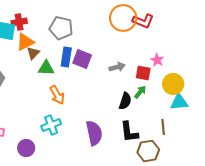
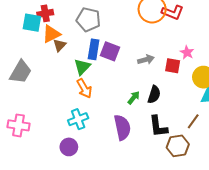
green triangle: (46, 68) -> (82, 67), moved, turned -48
green arrow: (140, 92) -> (134, 98), moved
brown line: (163, 127) -> (193, 121), turned 42
purple circle: (26, 148) -> (69, 147), moved

